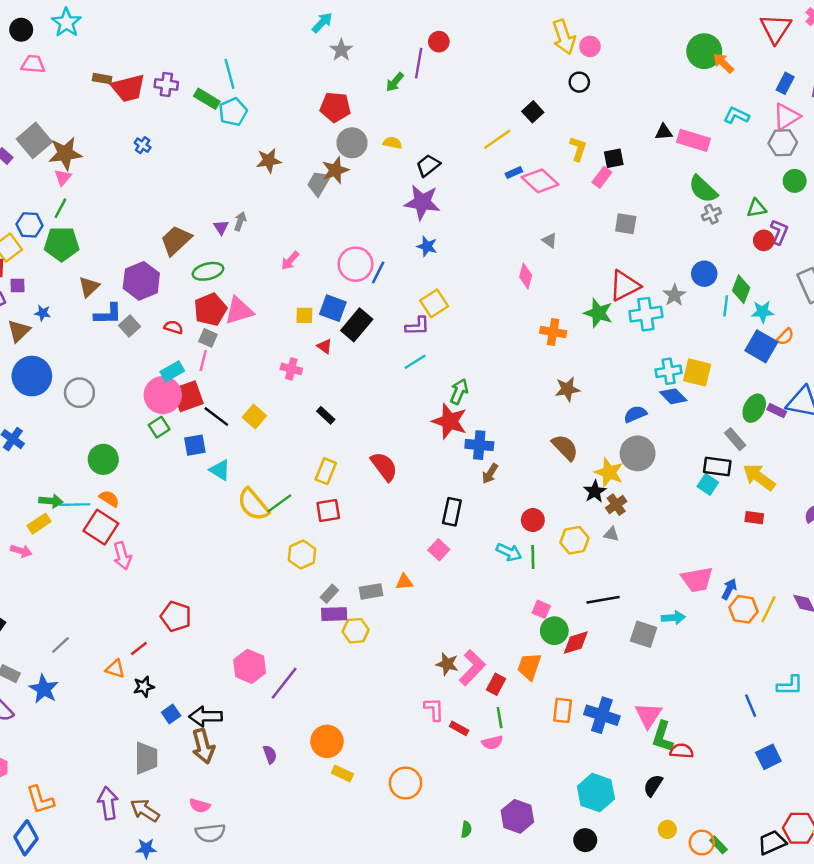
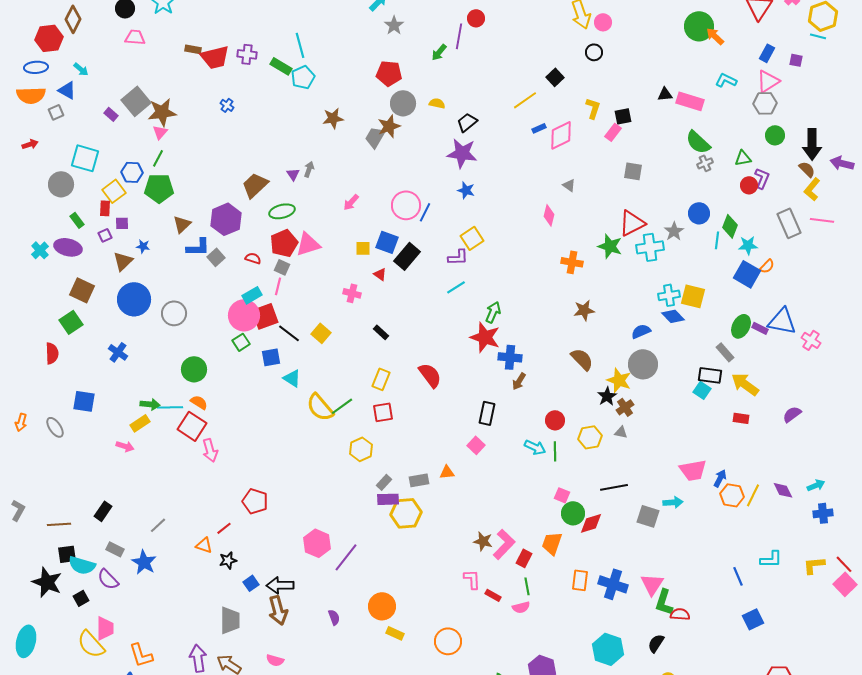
pink diamond: (540, 181) -> (561, 135), turned -68
yellow hexagon: (356, 631) -> (406, 513), size x1.4

